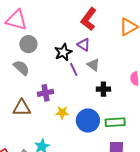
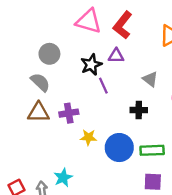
pink triangle: (16, 20) -> (89, 21), moved
purple triangle: (84, 45) -> (116, 56), turned -32
gray triangle: (93, 65) -> (150, 79), moved
brown triangle: (22, 108) -> (39, 113), moved

